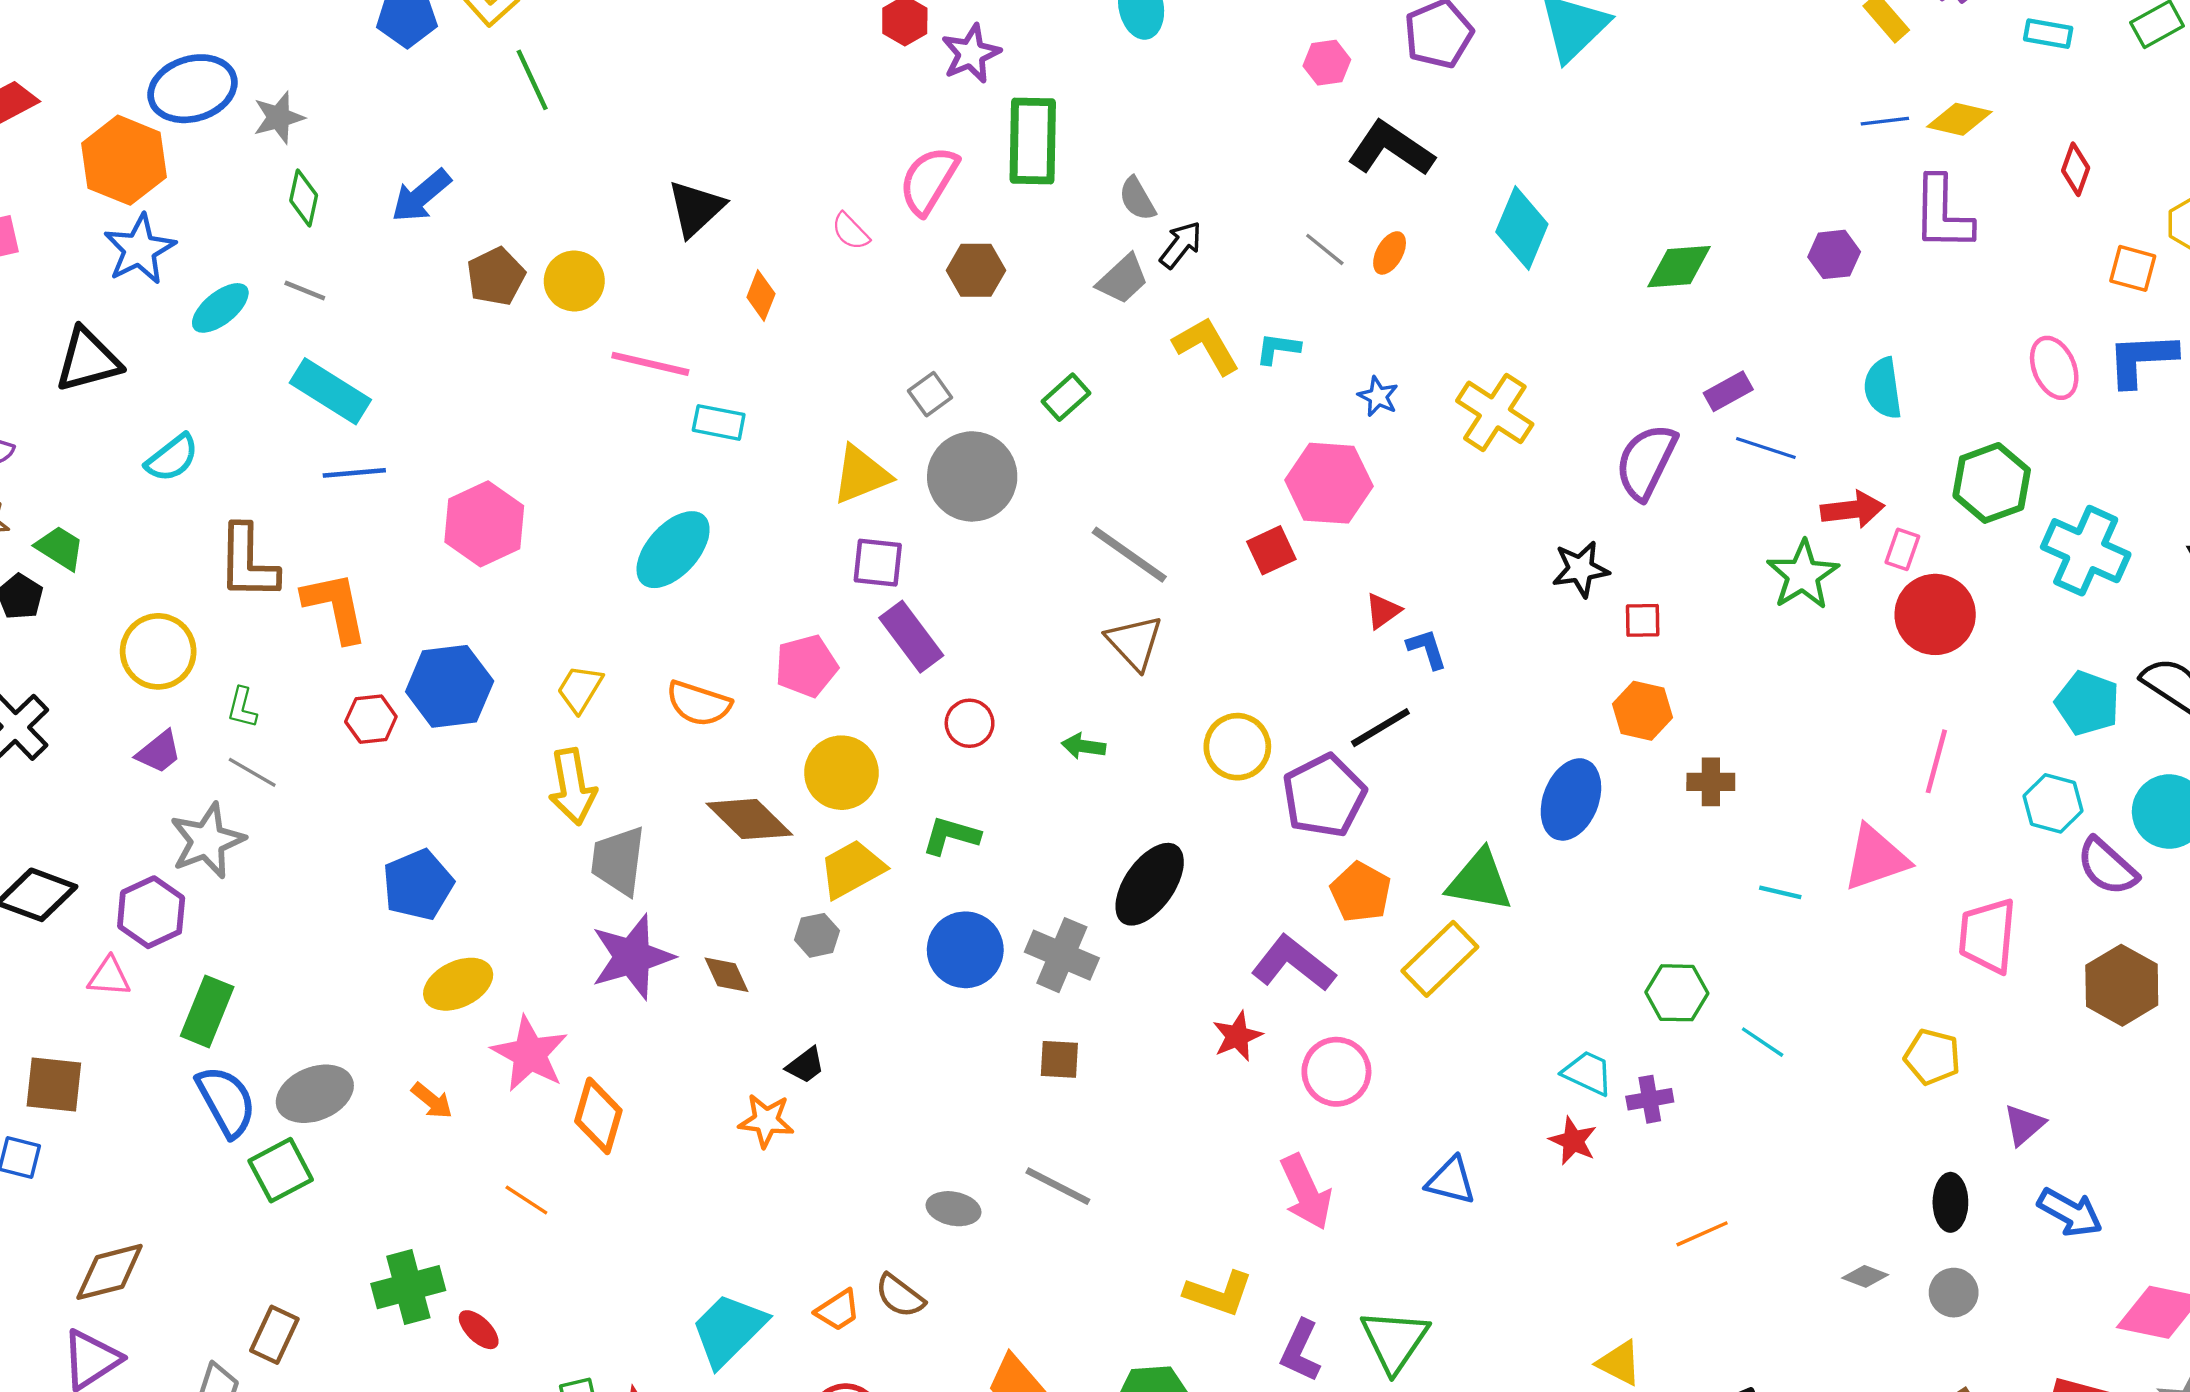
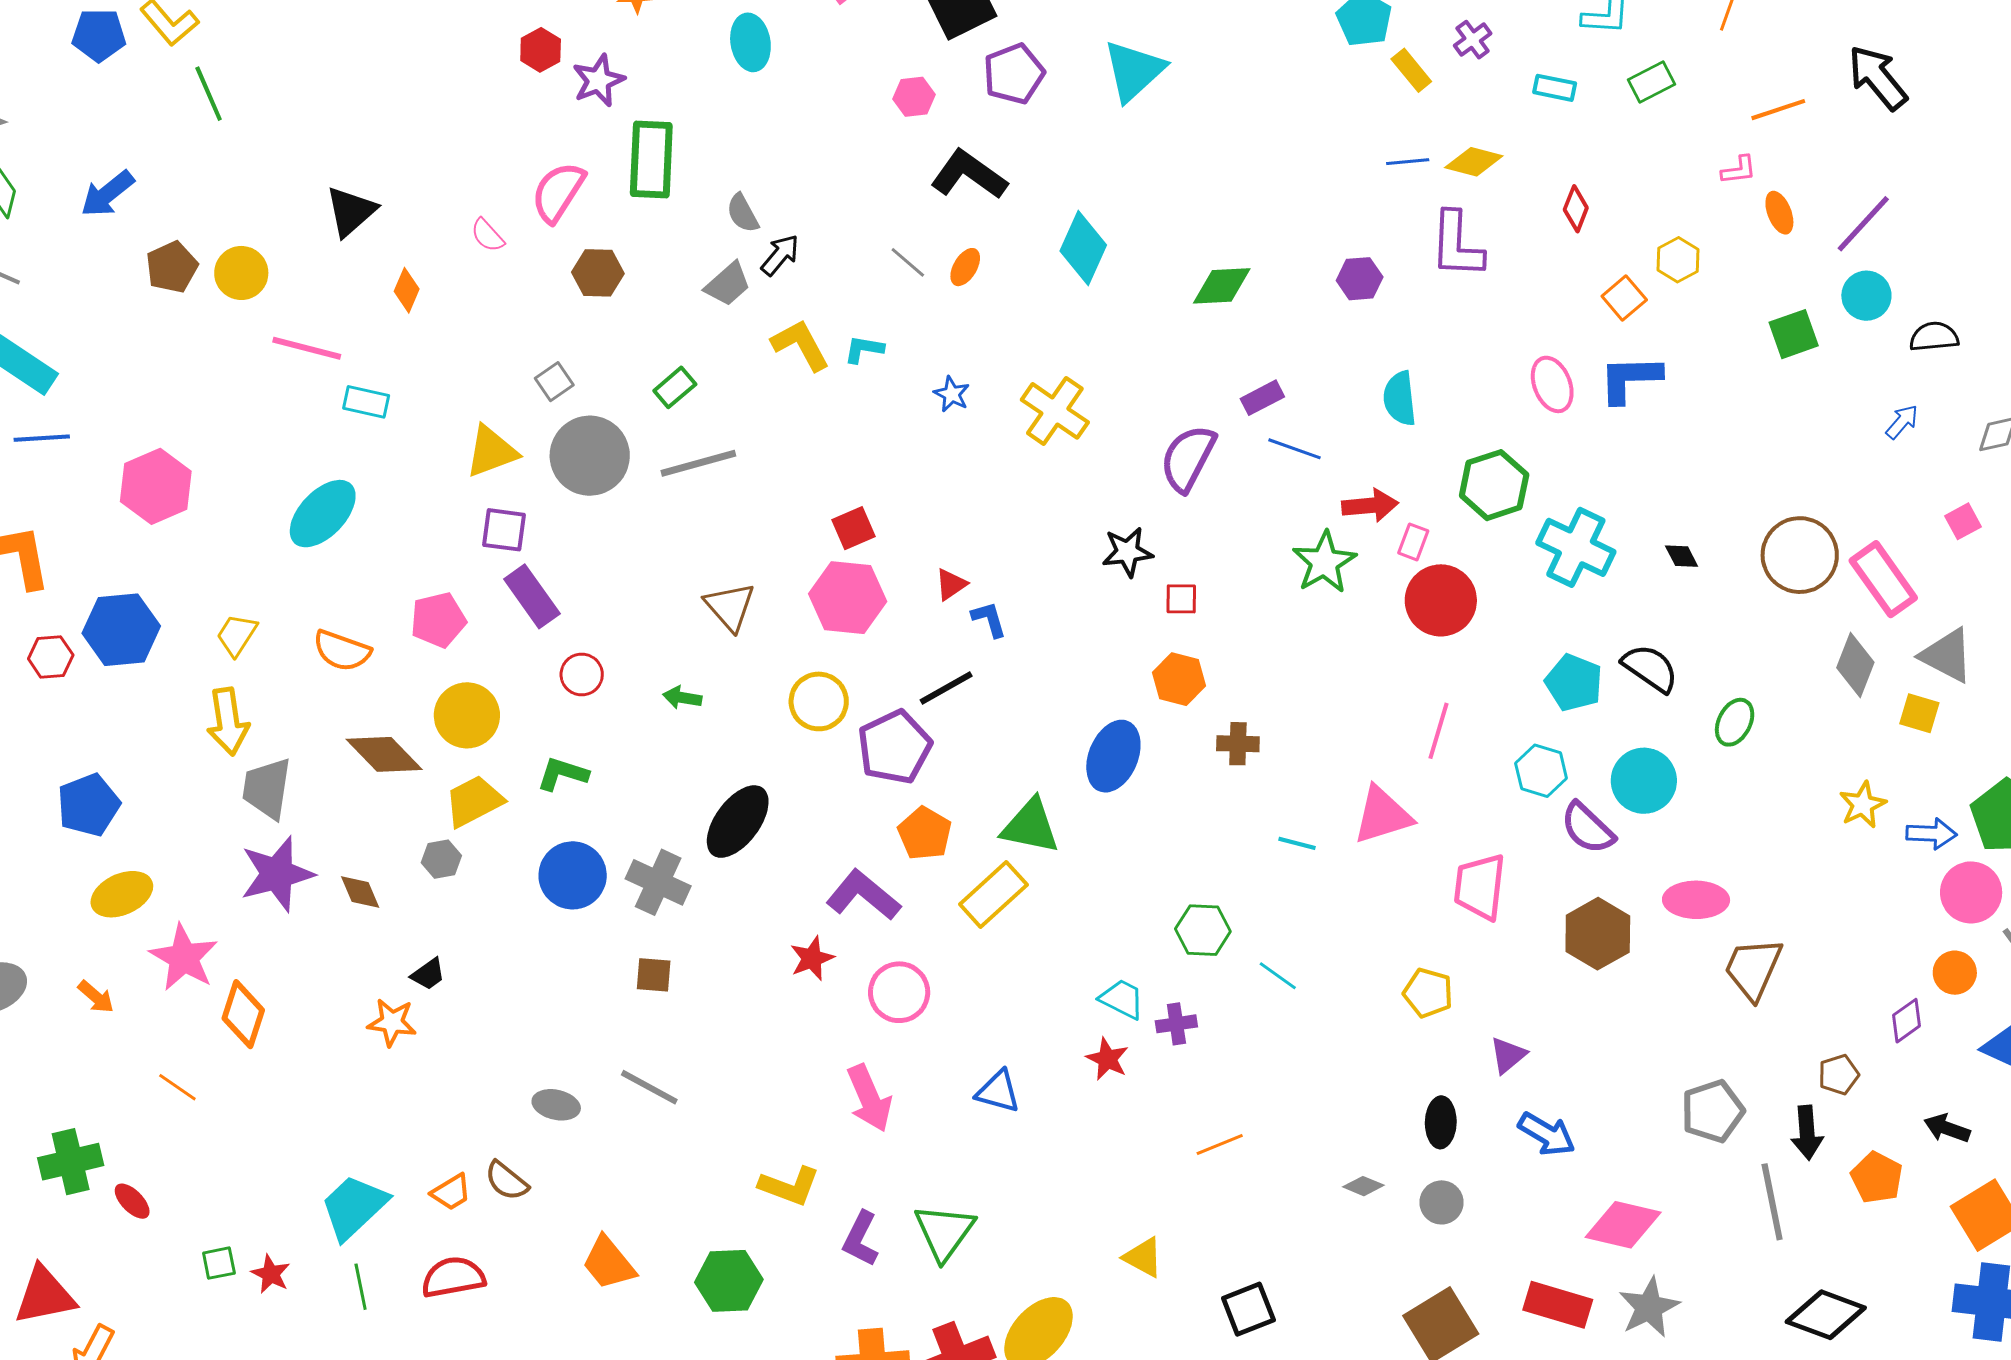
orange square: (2133, 268) -> (1624, 298), turned 33
pink hexagon: (1329, 483) -> (848, 598), moved
gray line: (1129, 555) -> (698, 463), moved, turned -52

